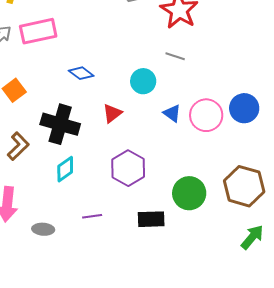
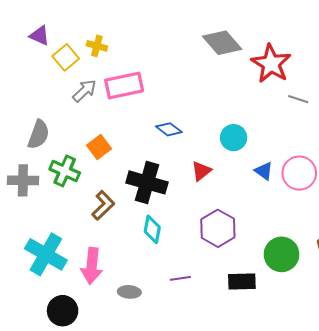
gray line: (175, 56) -> (298, 99), moved
cyan diamond: (65, 169) -> (152, 229), turned -44

